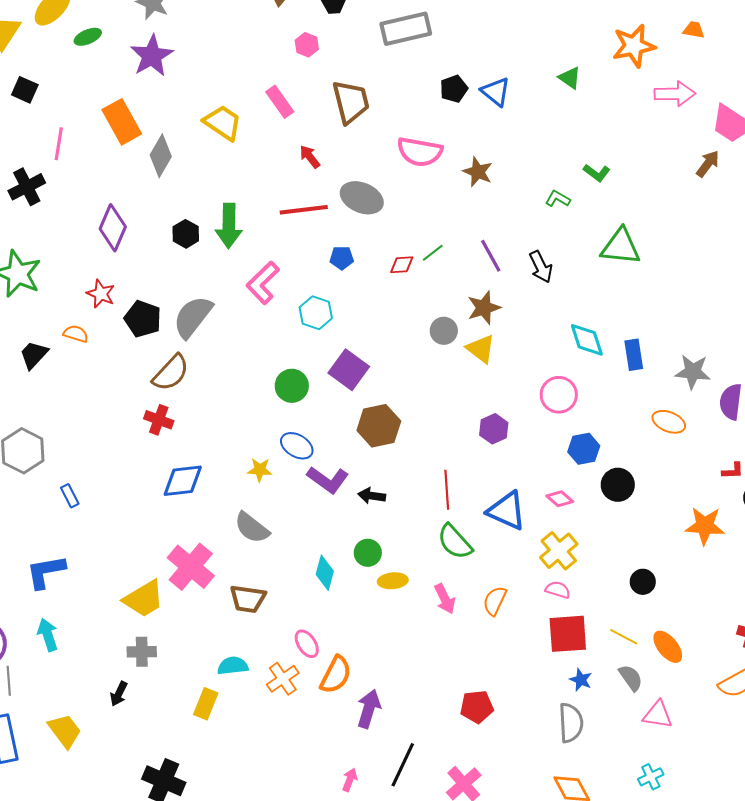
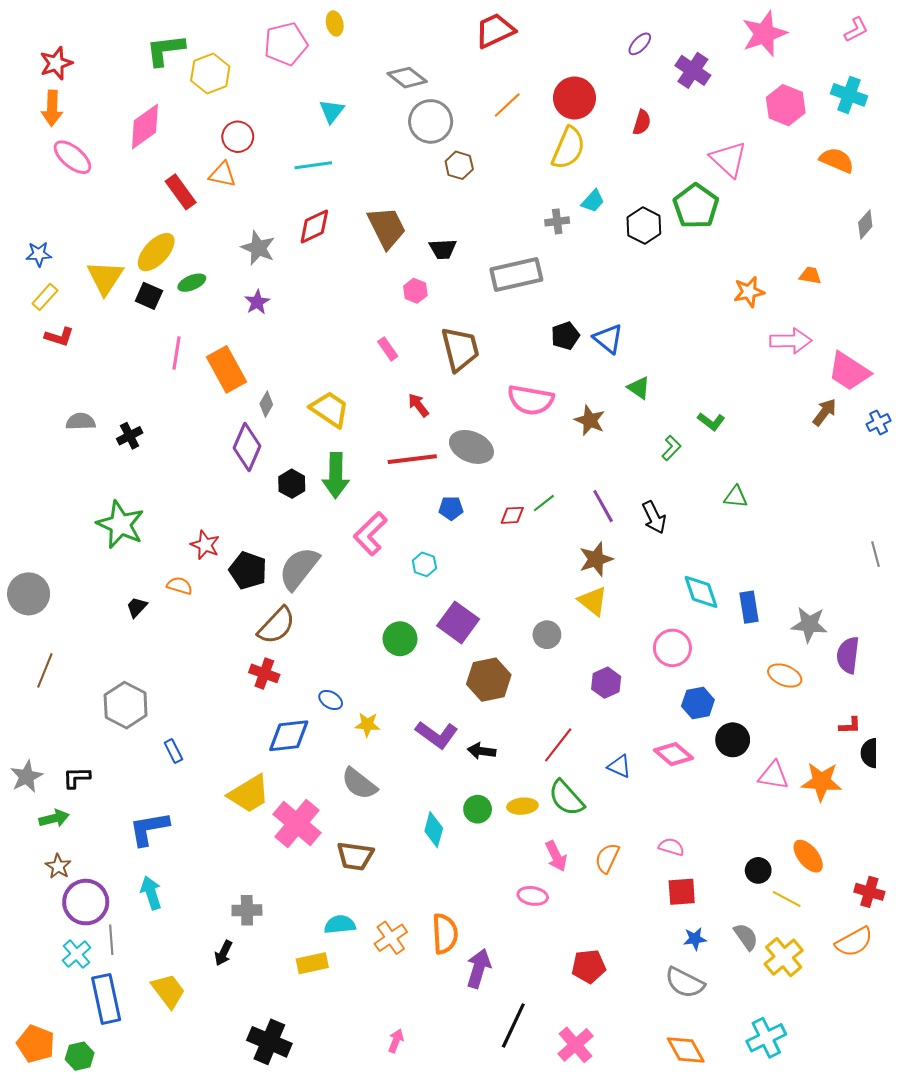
orange star: (634, 46) -> (749, 292), size x0.7
purple star: (152, 56) -> (257, 302), size x0.6
green triangle: (570, 78) -> (639, 388), moved
black square: (25, 90) -> (149, 296), moved
pink rectangle: (280, 102) -> (388, 349), size x0.7
yellow trapezoid: (223, 123) -> (330, 409), moved
pink line: (59, 144) -> (177, 353), moved
gray diamond: (161, 156) -> (266, 404), size x0.6
black cross: (27, 187) -> (130, 436), size x0.7
green L-shape: (558, 199) -> (671, 448), turned 105
purple diamond: (113, 228) -> (247, 447), moved
green triangle: (621, 247) -> (736, 497), size x0.6
cyan hexagon: (316, 313) -> (424, 564), size x0.7
gray circle: (444, 331) -> (547, 635), moved
black trapezoid: (34, 355) -> (137, 607), size x0.7
blue ellipse: (297, 446) -> (331, 700), moved, size x0.7
red line: (447, 490) -> (558, 745), turned 42
pink diamond: (560, 499) -> (673, 754), size x1.4
blue triangle: (507, 511) -> (619, 766), size x0.6
yellow cross: (559, 551) -> (784, 957), moved
yellow ellipse: (393, 581) -> (522, 806), moved
black circle: (643, 582) -> (758, 870), moved
yellow trapezoid: (144, 599) -> (249, 794), moved
red square: (568, 634) -> (682, 892), size x0.7
yellow line: (624, 637) -> (787, 899), moved
pink ellipse: (307, 644) -> (533, 896), moved, turned -48
orange ellipse: (668, 647) -> (808, 856), moved
orange semicircle: (336, 675) -> (445, 934), turned -30
blue star: (581, 680) -> (695, 939), turned -30
yellow rectangle: (206, 704) -> (312, 963), turned 56
pink triangle: (658, 715) -> (773, 776), moved
gray semicircle: (571, 723) -> (685, 983), turned 120
cyan cross: (651, 777) -> (766, 1038), size x1.5
pink arrow: (350, 780) -> (396, 1041), moved

